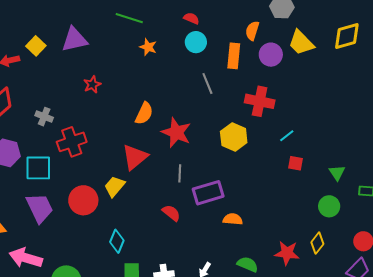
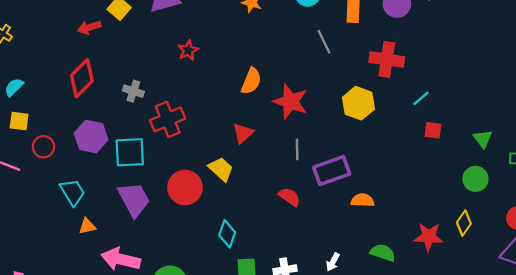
red triangle: (135, 157) -> (243, 133), size x0.7
yellow trapezoid: (115, 186) -> (221, 169), turned 95

